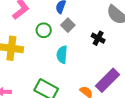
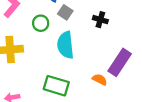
cyan semicircle: (62, 55) -> (66, 45), size x1.4

